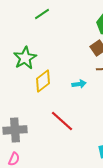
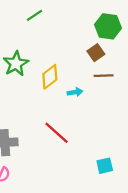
yellow diamond: (43, 81) -> (50, 77), moved

